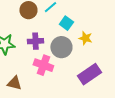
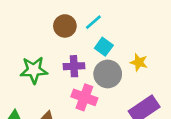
cyan square: (66, 23) -> (104, 47), moved

